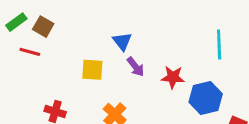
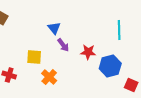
yellow square: (92, 70) -> (34, 57), moved

